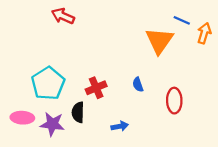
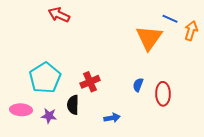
blue semicircle: (138, 85) -> (138, 85), moved, turned 40
purple star: (52, 124) -> (49, 116), size x0.7

